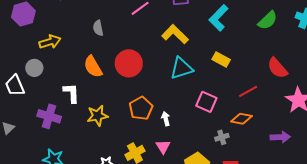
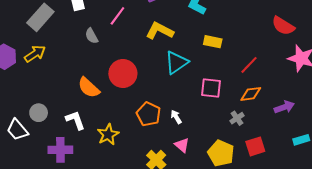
gray semicircle: (98, 28) -> (92, 36), moved
yellow arrow: (50, 42) -> (35, 54), moved
gray circle: (34, 68) -> (39, 113), moved
red semicircle: (277, 68) -> (283, 26), moved
purple arrow: (280, 137) -> (284, 107), moved

